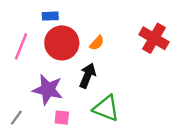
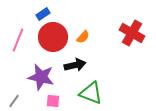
blue rectangle: (50, 16) -> (43, 14), turned -32
black arrow: (87, 76) -> (75, 65), turned 55

